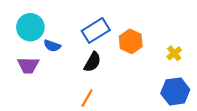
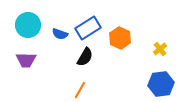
blue semicircle: (52, 46) -> (60, 34), moved

